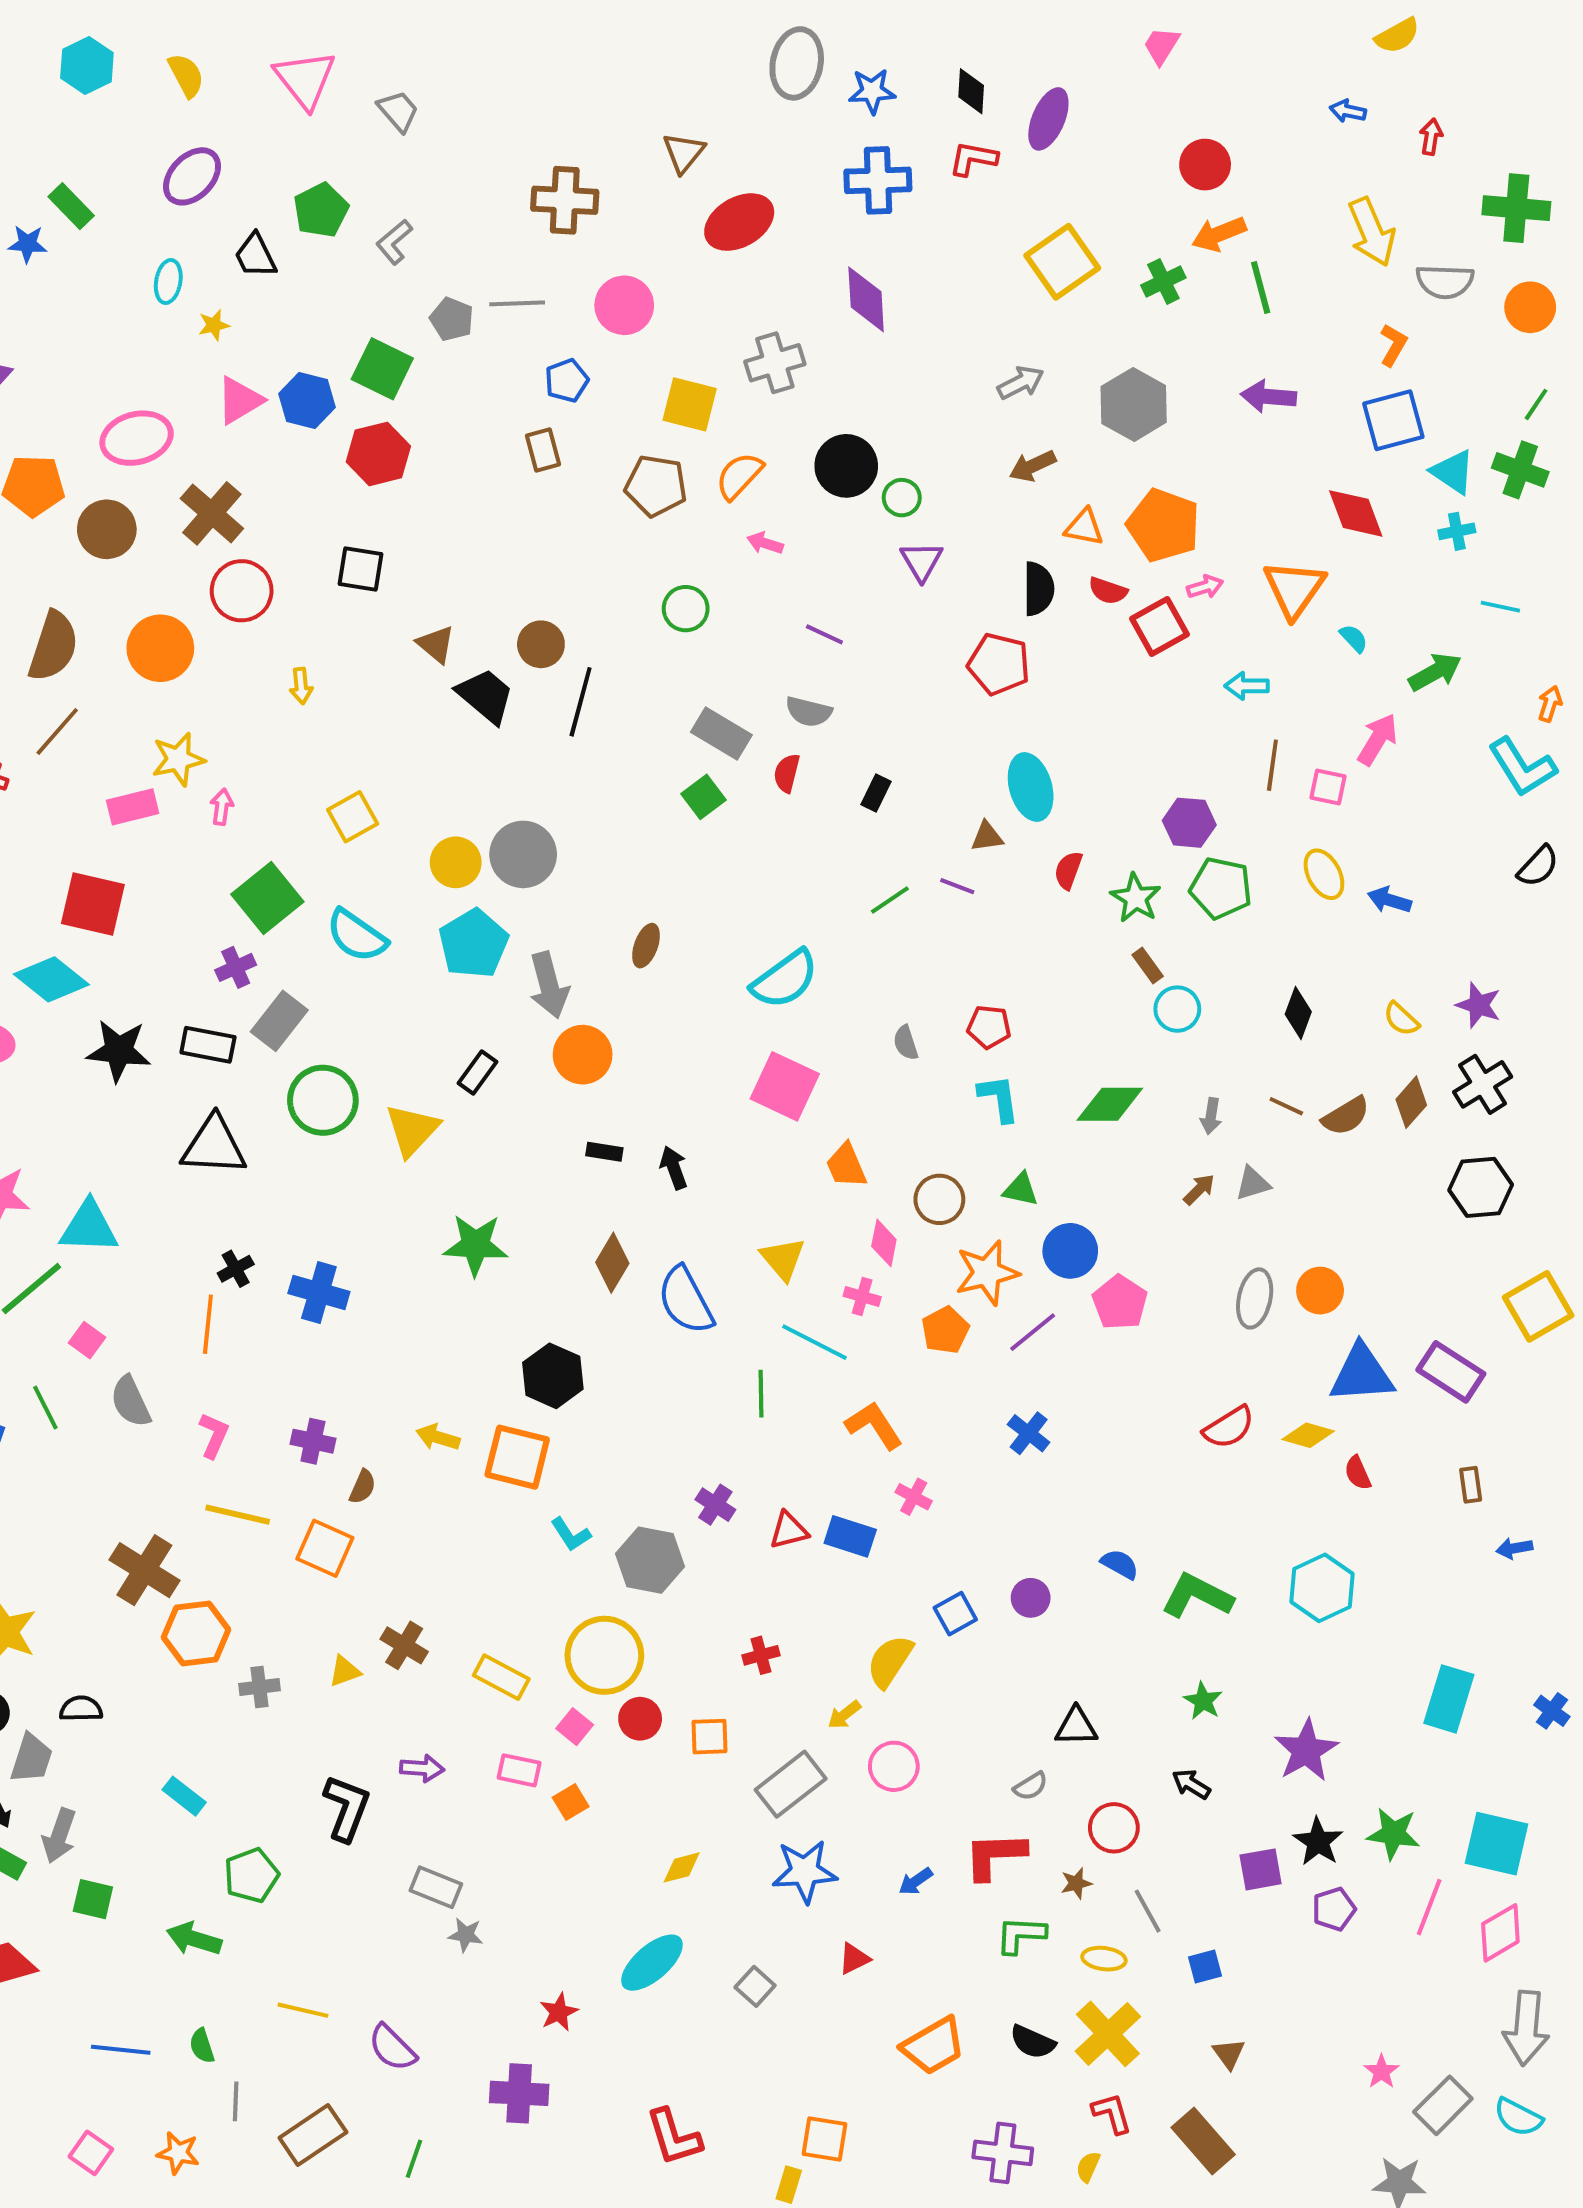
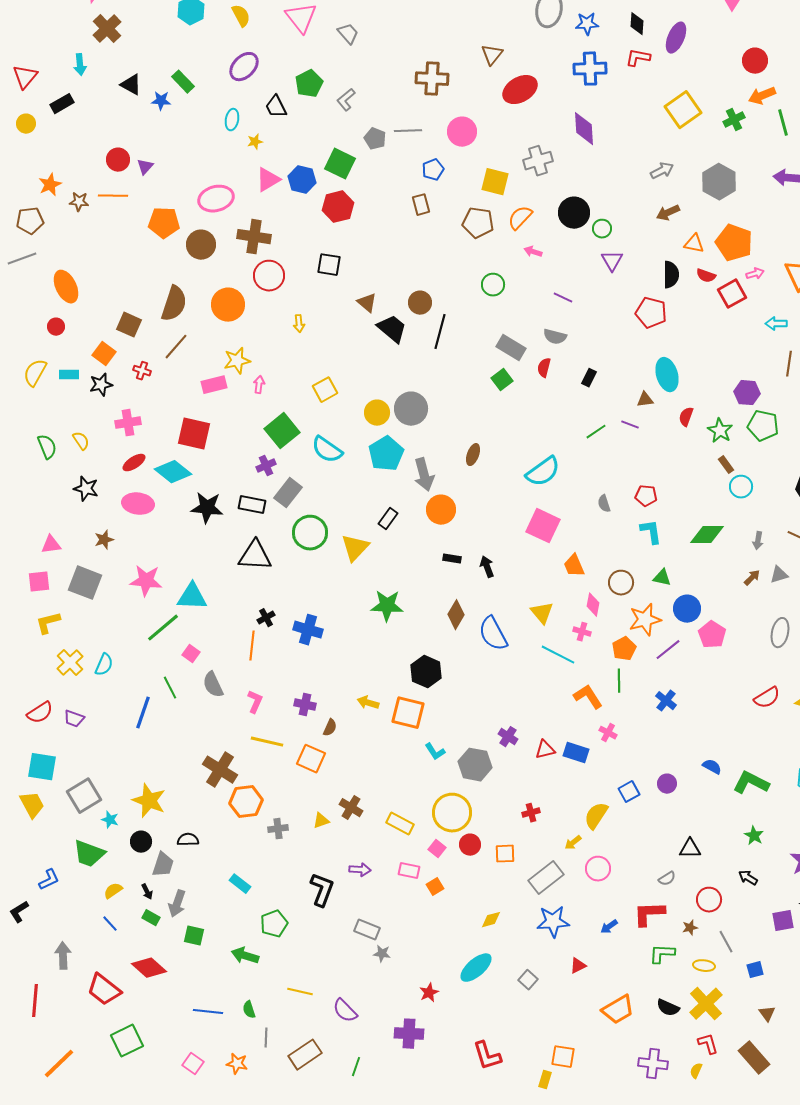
brown cross: (212, 513) -> (254, 237), turned -32
green line: (761, 1394) -> (619, 681), moved

